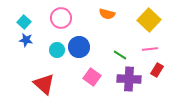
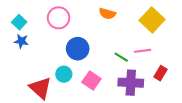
pink line: (150, 49) -> (142, 51), moved
cyan circle: (57, 50) -> (64, 74), moved

